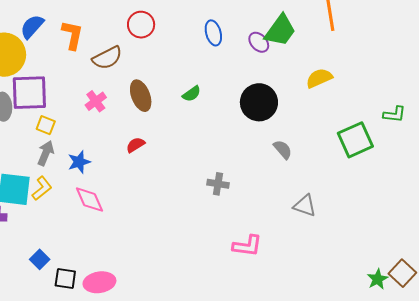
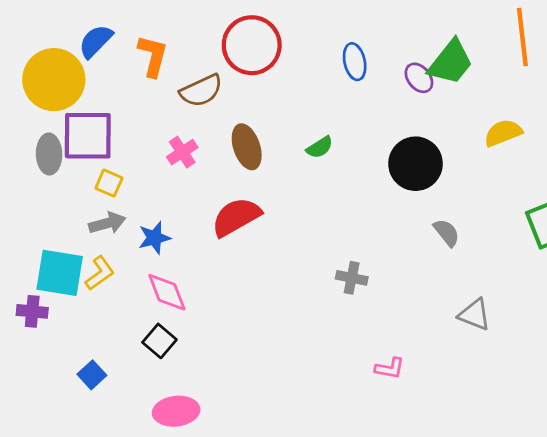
red circle: (141, 25) -> (252, 45), size x1.5
red semicircle: (135, 145) -> (236, 217), size x1.8
gray arrow: (46, 153) -> (107, 223), turned 50
pink L-shape: (247, 246) -> (390, 368), size x0.7
black square: (65, 279) -> (159, 341), moved, turned 30

